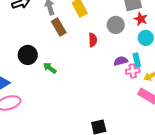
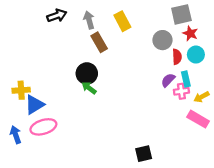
red semicircle: (93, 40) -> (177, 57), moved
black circle: (28, 55) -> (87, 73), moved
purple semicircle: (121, 61) -> (168, 80), turned -32

